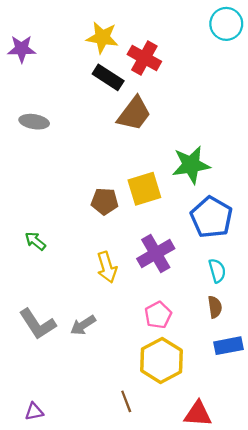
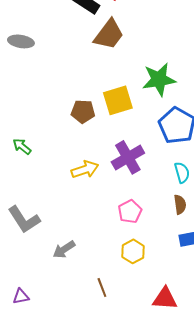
yellow arrow: (107, 267) -> (85, 169), turned -92
gray arrow: (83, 325) -> (64, 249), moved
yellow hexagon: (161, 360) -> (133, 251), size x0.6

